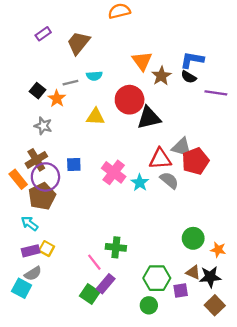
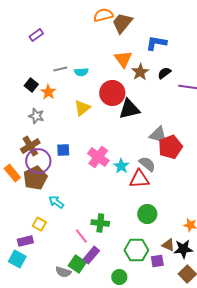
brown trapezoid: (78, 43) -> (122, 23), moved
blue L-shape: (192, 60) -> (156, 43), moved
black semicircle: (189, 77) -> (164, 73), turned 112
gray line: (70, 83) -> (60, 69), moved
yellow triangle: (95, 117) -> (82, 108), turned -42
red triangle: (160, 159) -> (139, 179), moved
orange rectangle: (18, 179) -> (12, 173), moved
cyan arrow: (30, 224) -> (56, 202), moved
green circle: (193, 238) -> (147, 214), moved
purple rectangle: (31, 251) -> (25, 241), moved
gray semicircle: (33, 274) -> (63, 272), moved, turned 49
green circle: (149, 305) -> (119, 277), moved

